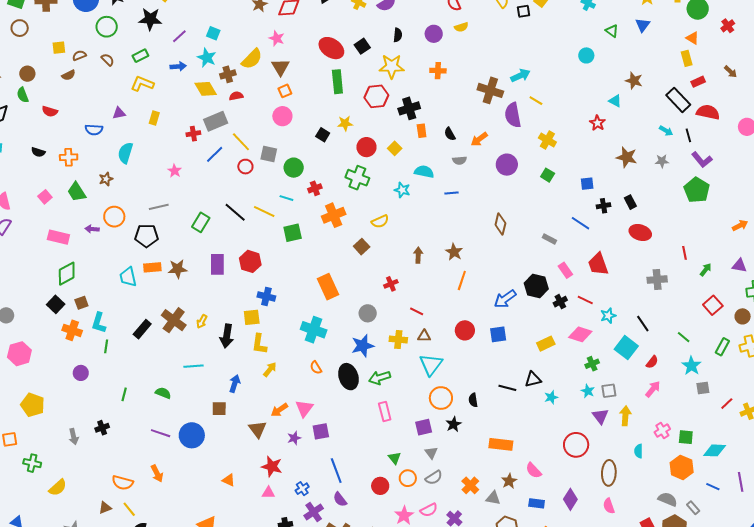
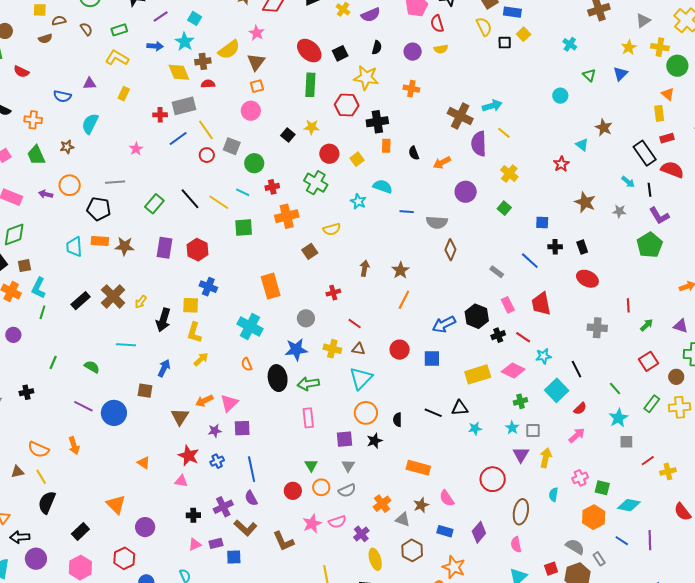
gray semicircle: (459, 160) -> (437, 222), moved, size x1.5
yellow rectangle: (546, 344) -> (478, 374), size x1.4
blue cross: (302, 489) -> (217, 461), moved

